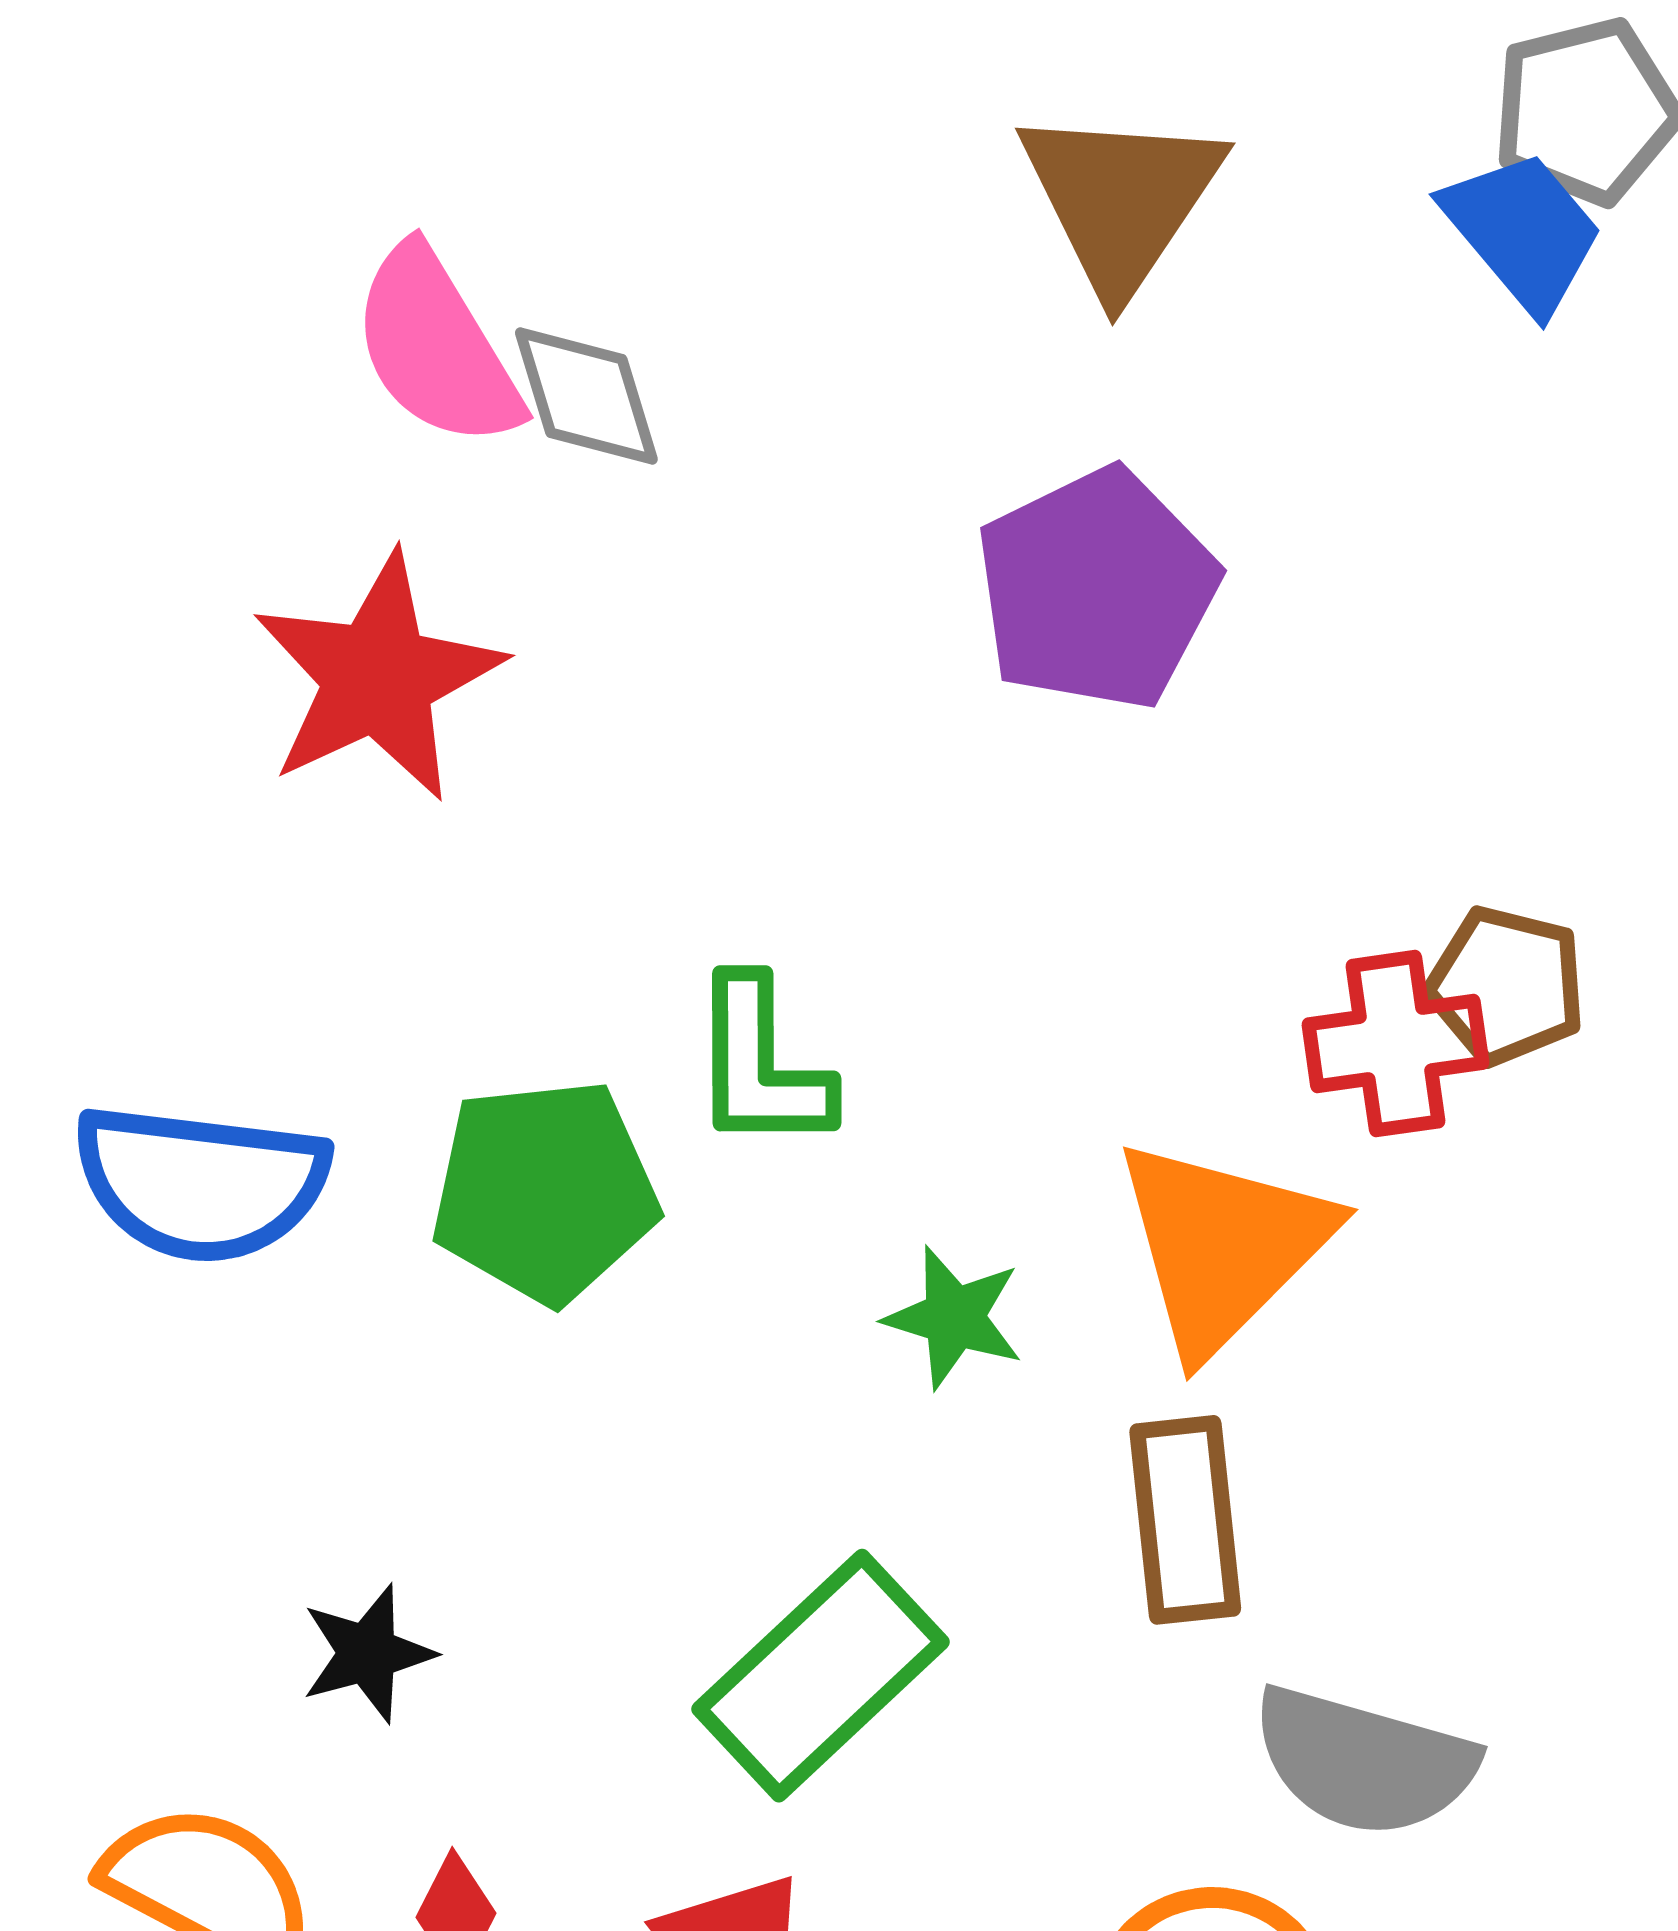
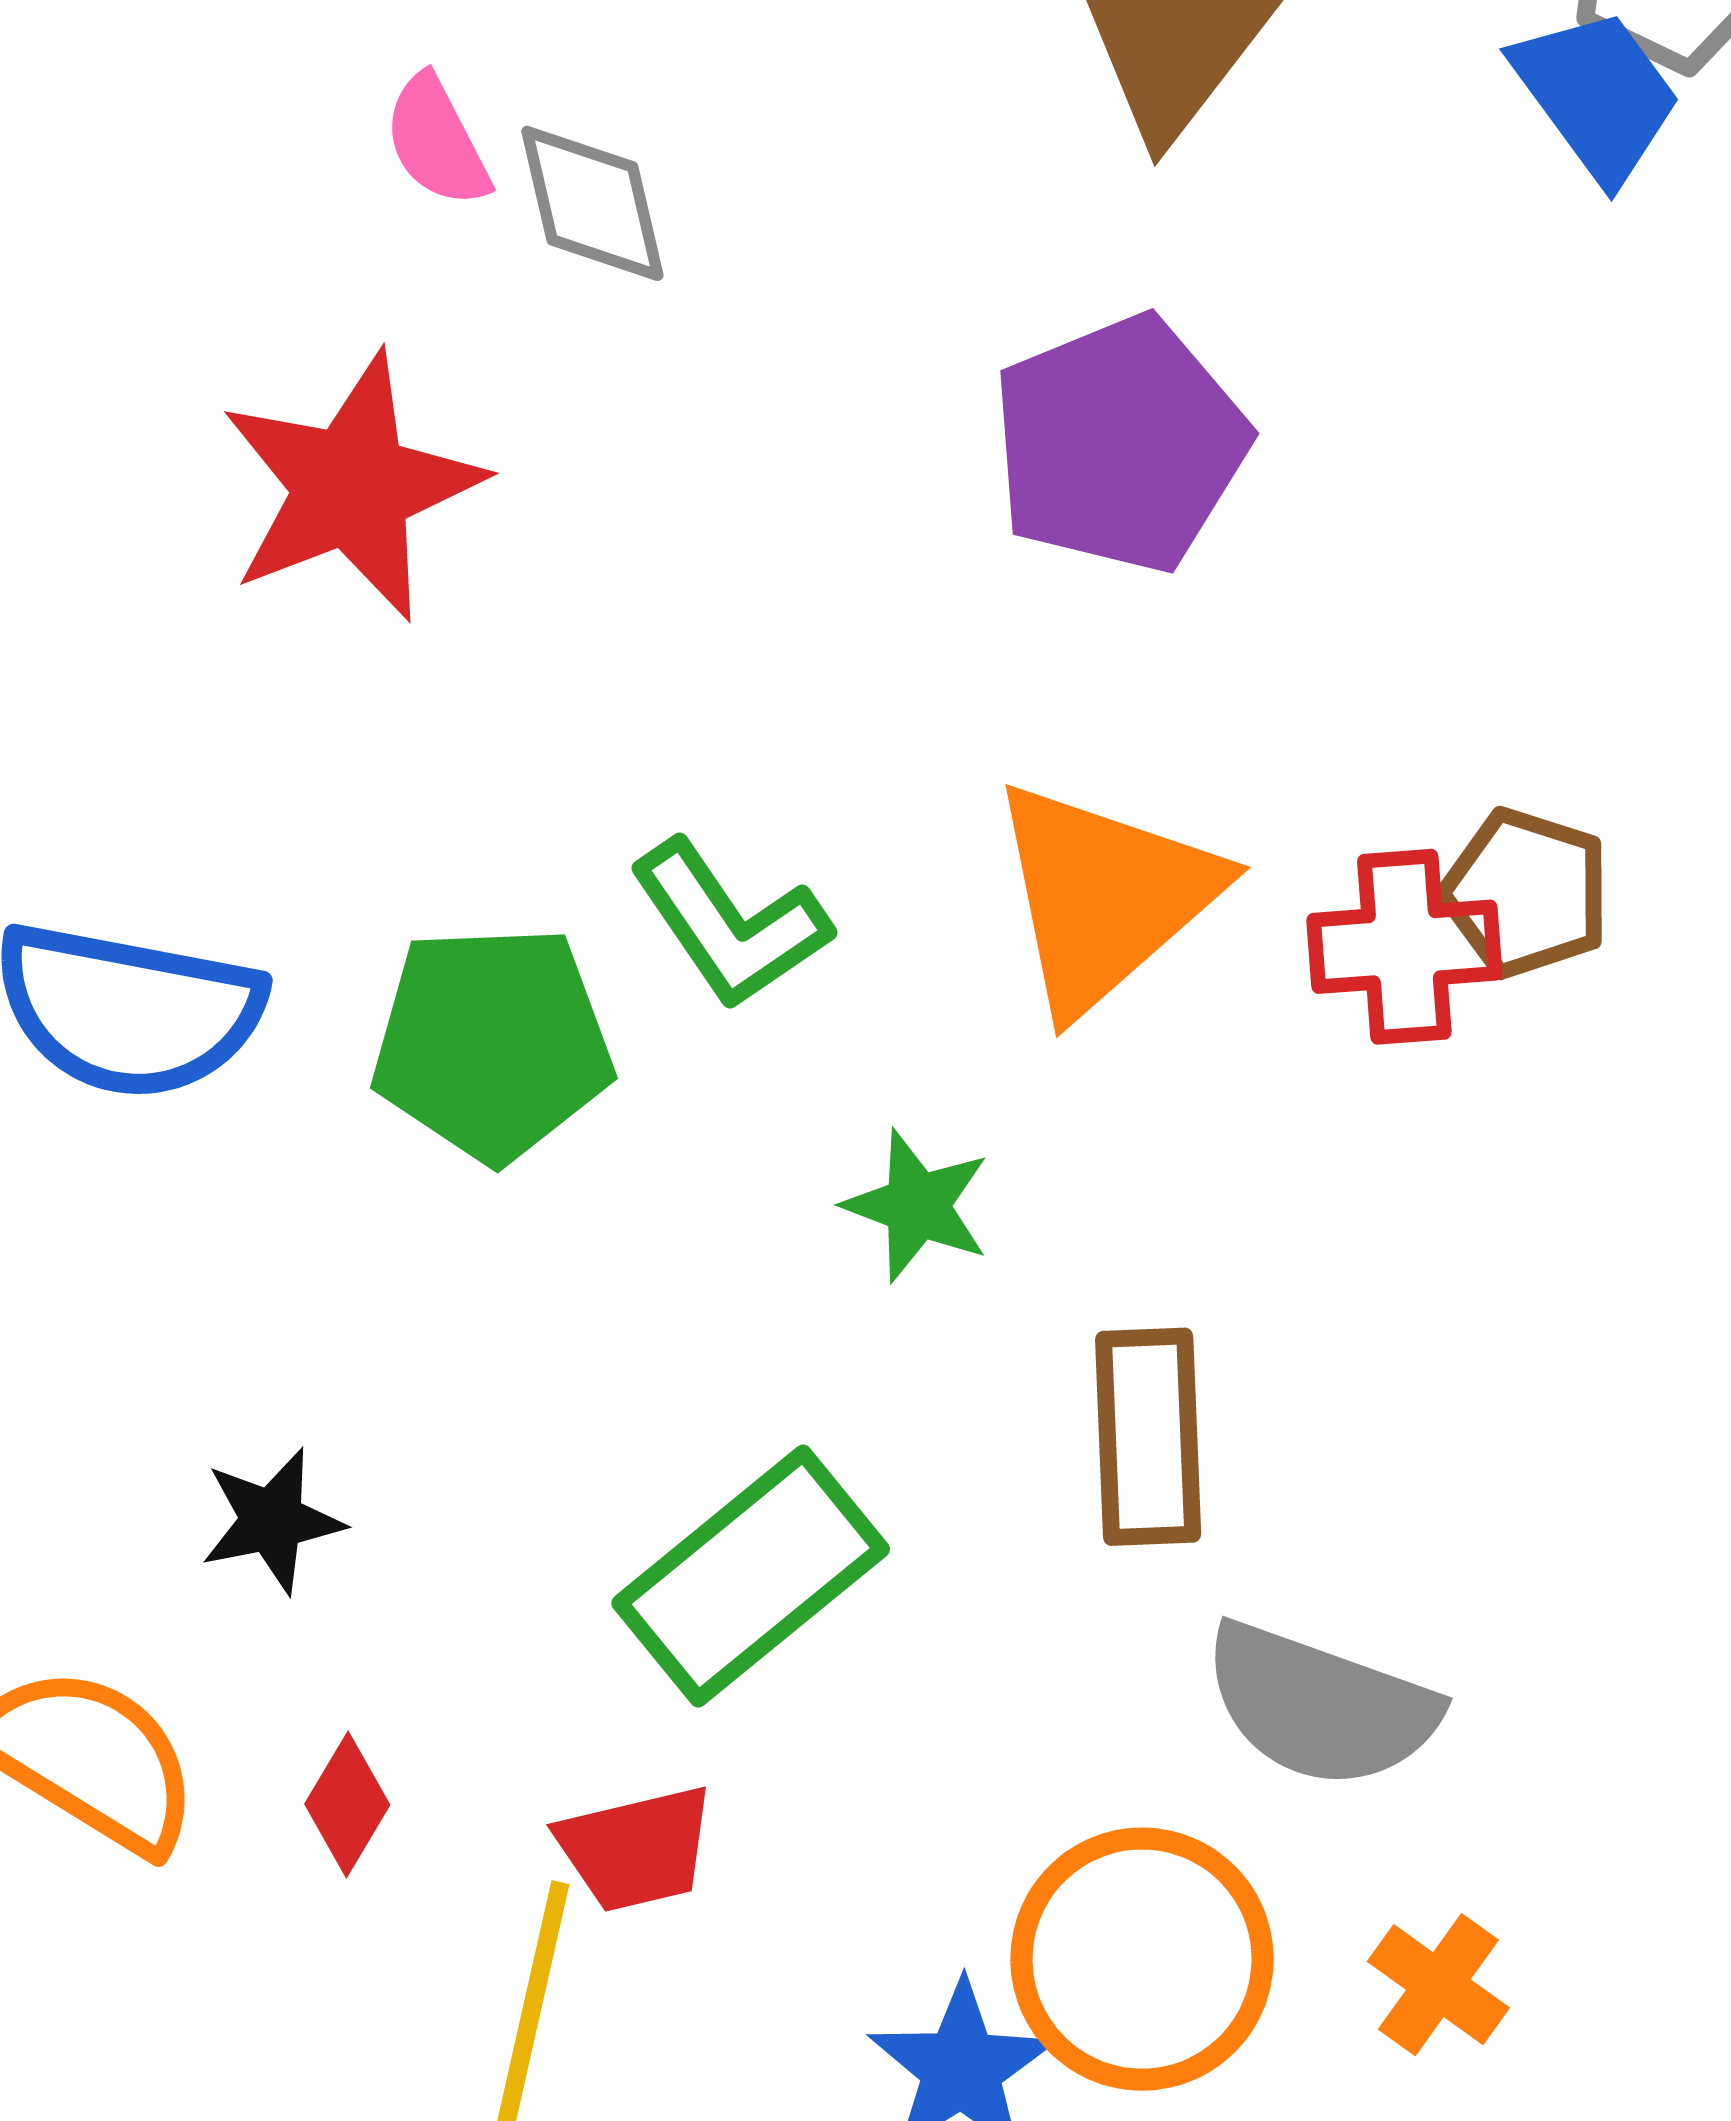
pink semicircle: (436, 347) -> (437, 141), size x0.6
green L-shape: (760, 1065) -> (730, 924), turned -38
orange triangle: (1223, 1246) -> (1104, 896), moved

